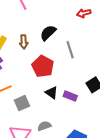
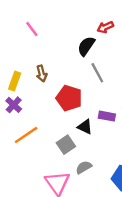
black semicircle: (48, 33) -> (86, 46), moved
purple rectangle: (70, 96) -> (107, 116), moved
gray square: (22, 103) -> (66, 145), moved

